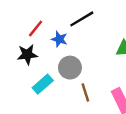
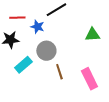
red line: (36, 28) -> (17, 18), turned 49

